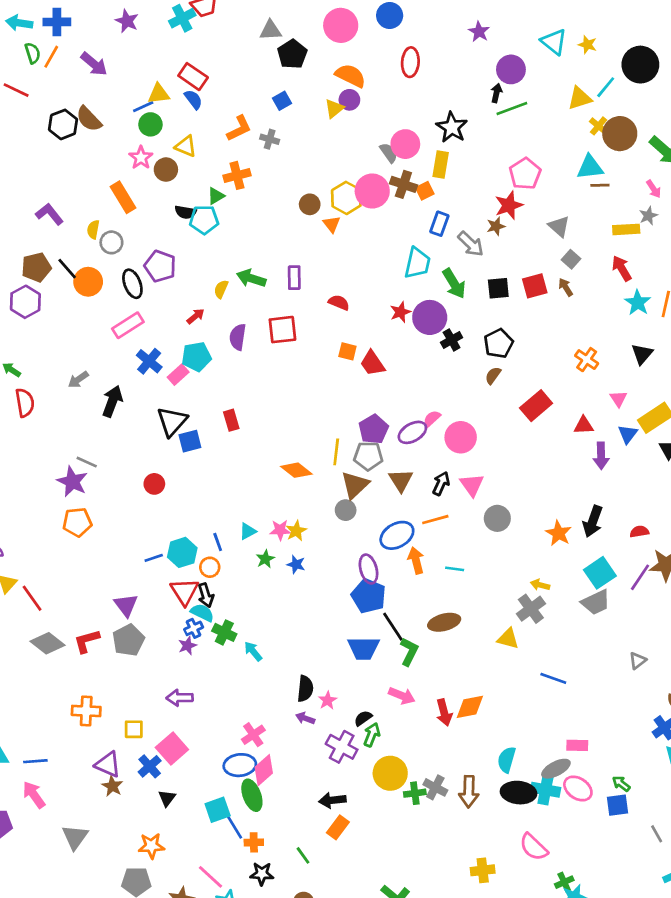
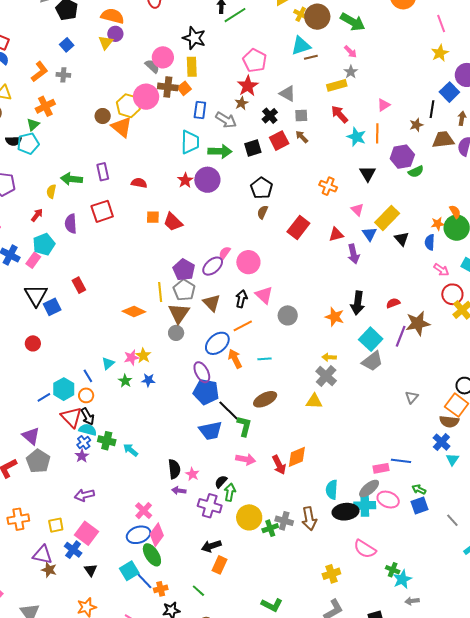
orange triangle: (332, 224) -> (122, 127), size x1.6
gray square: (571, 259) -> (301, 116), turned -32
green arrow: (454, 284) -> (220, 151), turned -45
black cross: (452, 340) -> (270, 116), moved
gray pentagon: (368, 456) -> (184, 290), turned -30
blue line: (553, 678) -> (401, 461), moved
green cross: (564, 882) -> (393, 570), turned -32

